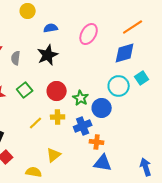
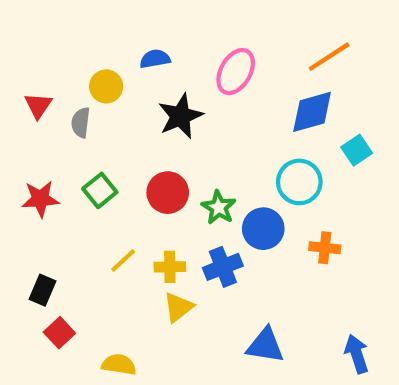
yellow circle: (28, 11) -> (106, 86), moved
black star: (48, 55) -> (180, 116), moved
cyan square: (142, 78) -> (357, 150), moved
yellow cross: (58, 117) -> (170, 267), moved
orange cross: (97, 142) -> (325, 248), moved
yellow triangle: (54, 155) -> (178, 307), moved

